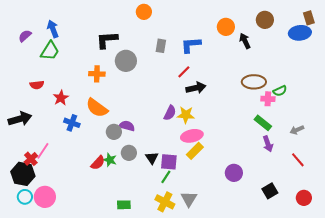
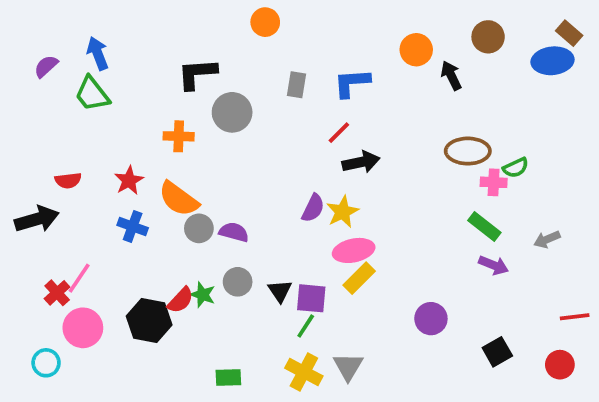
brown rectangle: (309, 18) -> (569, 33), turned -32
green trapezoid: (50, 51) -> (92, 94), turned 110
red semicircle: (37, 85) -> (68, 180), moved
red star: (61, 98) -> (129, 180), moved
yellow star: (186, 115) -> (343, 212), turned -30
gray circle: (114, 132) -> (199, 228), moved
purple arrow: (268, 144) -> (494, 265), turned -49
red line: (298, 160) -> (575, 317), moved, turned -56
black hexagon: (23, 174) -> (149, 320), moved
pink circle: (45, 197) -> (83, 328), moved

